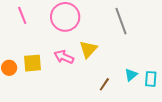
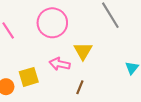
brown line: (104, 84) -> (80, 87), moved

